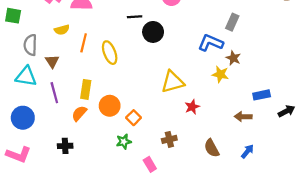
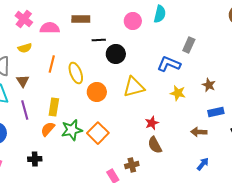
yellow semicircle: (62, 30) -> (25, 48), moved
brown star: (233, 58) -> (209, 85), moved
yellow triangle: (173, 82) -> (134, 87), moved
orange circle: (110, 106) -> (97, 92), moved
orange square: (134, 118) -> (98, 133), size x1.5
brown cross: (169, 139) -> (132, 165), moved
green star: (124, 142) -> (72, 130), moved, size x1.5
brown semicircle: (212, 148) -> (155, 145), moved

